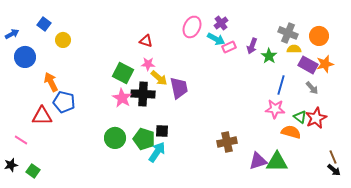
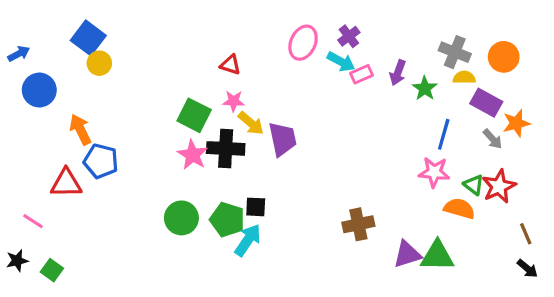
blue square: (44, 24) -> (88, 38), moved, size x1.5
orange star: (325, 64) -> (516, 123), moved
brown line: (333, 157) -> (526, 234), moved

